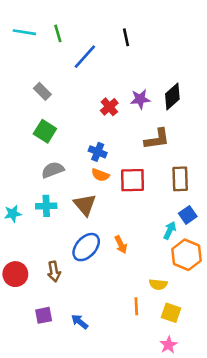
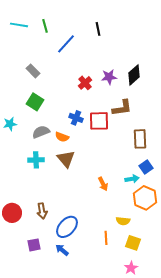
orange semicircle: (100, 175) -> (62, 137), moved
red square: (132, 180) -> (99, 121), moved
cyan star: (13, 214) -> (10, 124), moved
cyan arrow: (170, 230) -> (132, 179), turned 56
orange arrow: (121, 244) -> (103, 184), moved
blue ellipse: (86, 247) -> (67, 227), moved

